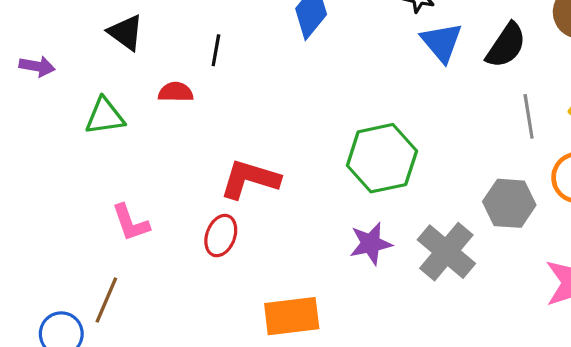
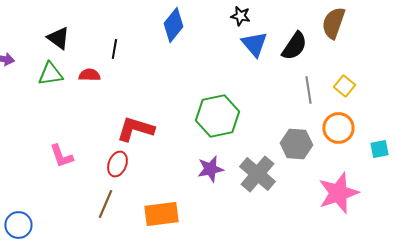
green triangle: (105, 116) -> (50, 74), moved
brown line: (106, 300) -> (105, 204), moved

